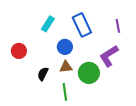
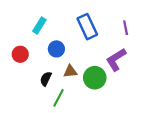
cyan rectangle: (48, 24) -> (39, 26), moved
blue circle: (65, 47) -> (56, 49), moved
green line: (65, 92) -> (59, 98), moved, turned 36

